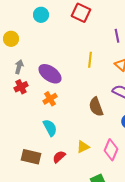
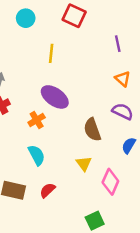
yellow line: (90, 60) -> (51, 53), moved
purple ellipse: (50, 74) -> (55, 97), moved
yellow triangle: (83, 147) -> (84, 164), moved, turned -40

